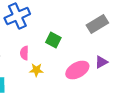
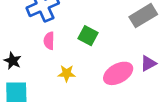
pink semicircle: (24, 53) -> (49, 41), moved

